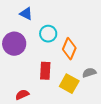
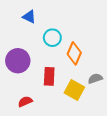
purple circle: (14, 44) -> (18, 61), moved

